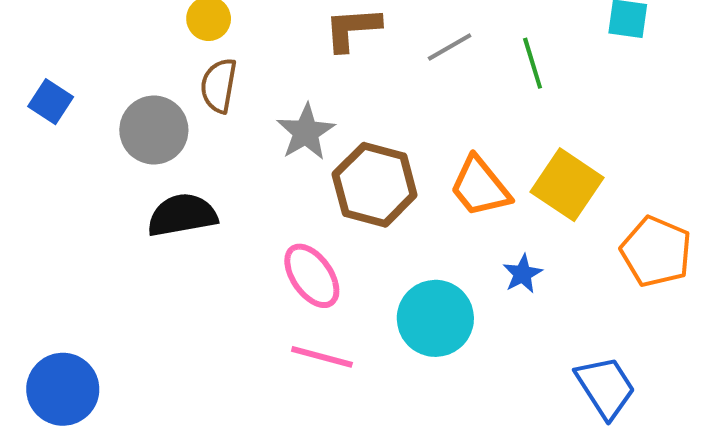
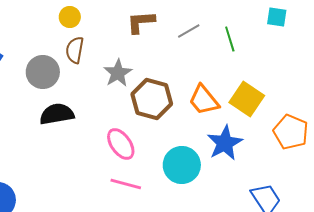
blue star: (522, 274) -> (225, 143), size x1.8

